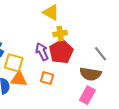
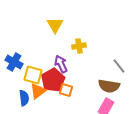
yellow triangle: (51, 12) -> (55, 25), moved, turned 30
red pentagon: (61, 52) -> (53, 80), moved
orange triangle: (19, 79) -> (38, 91), turned -42

